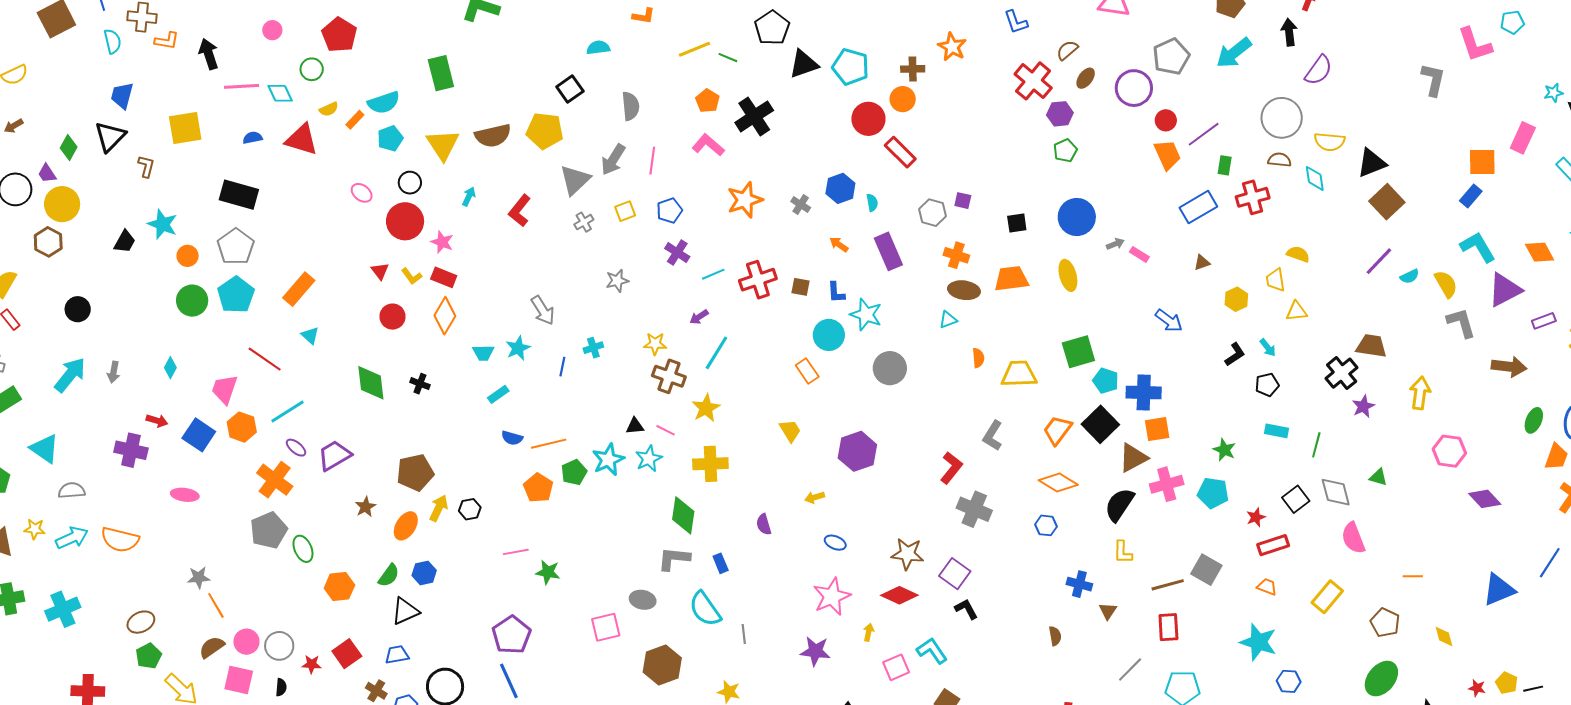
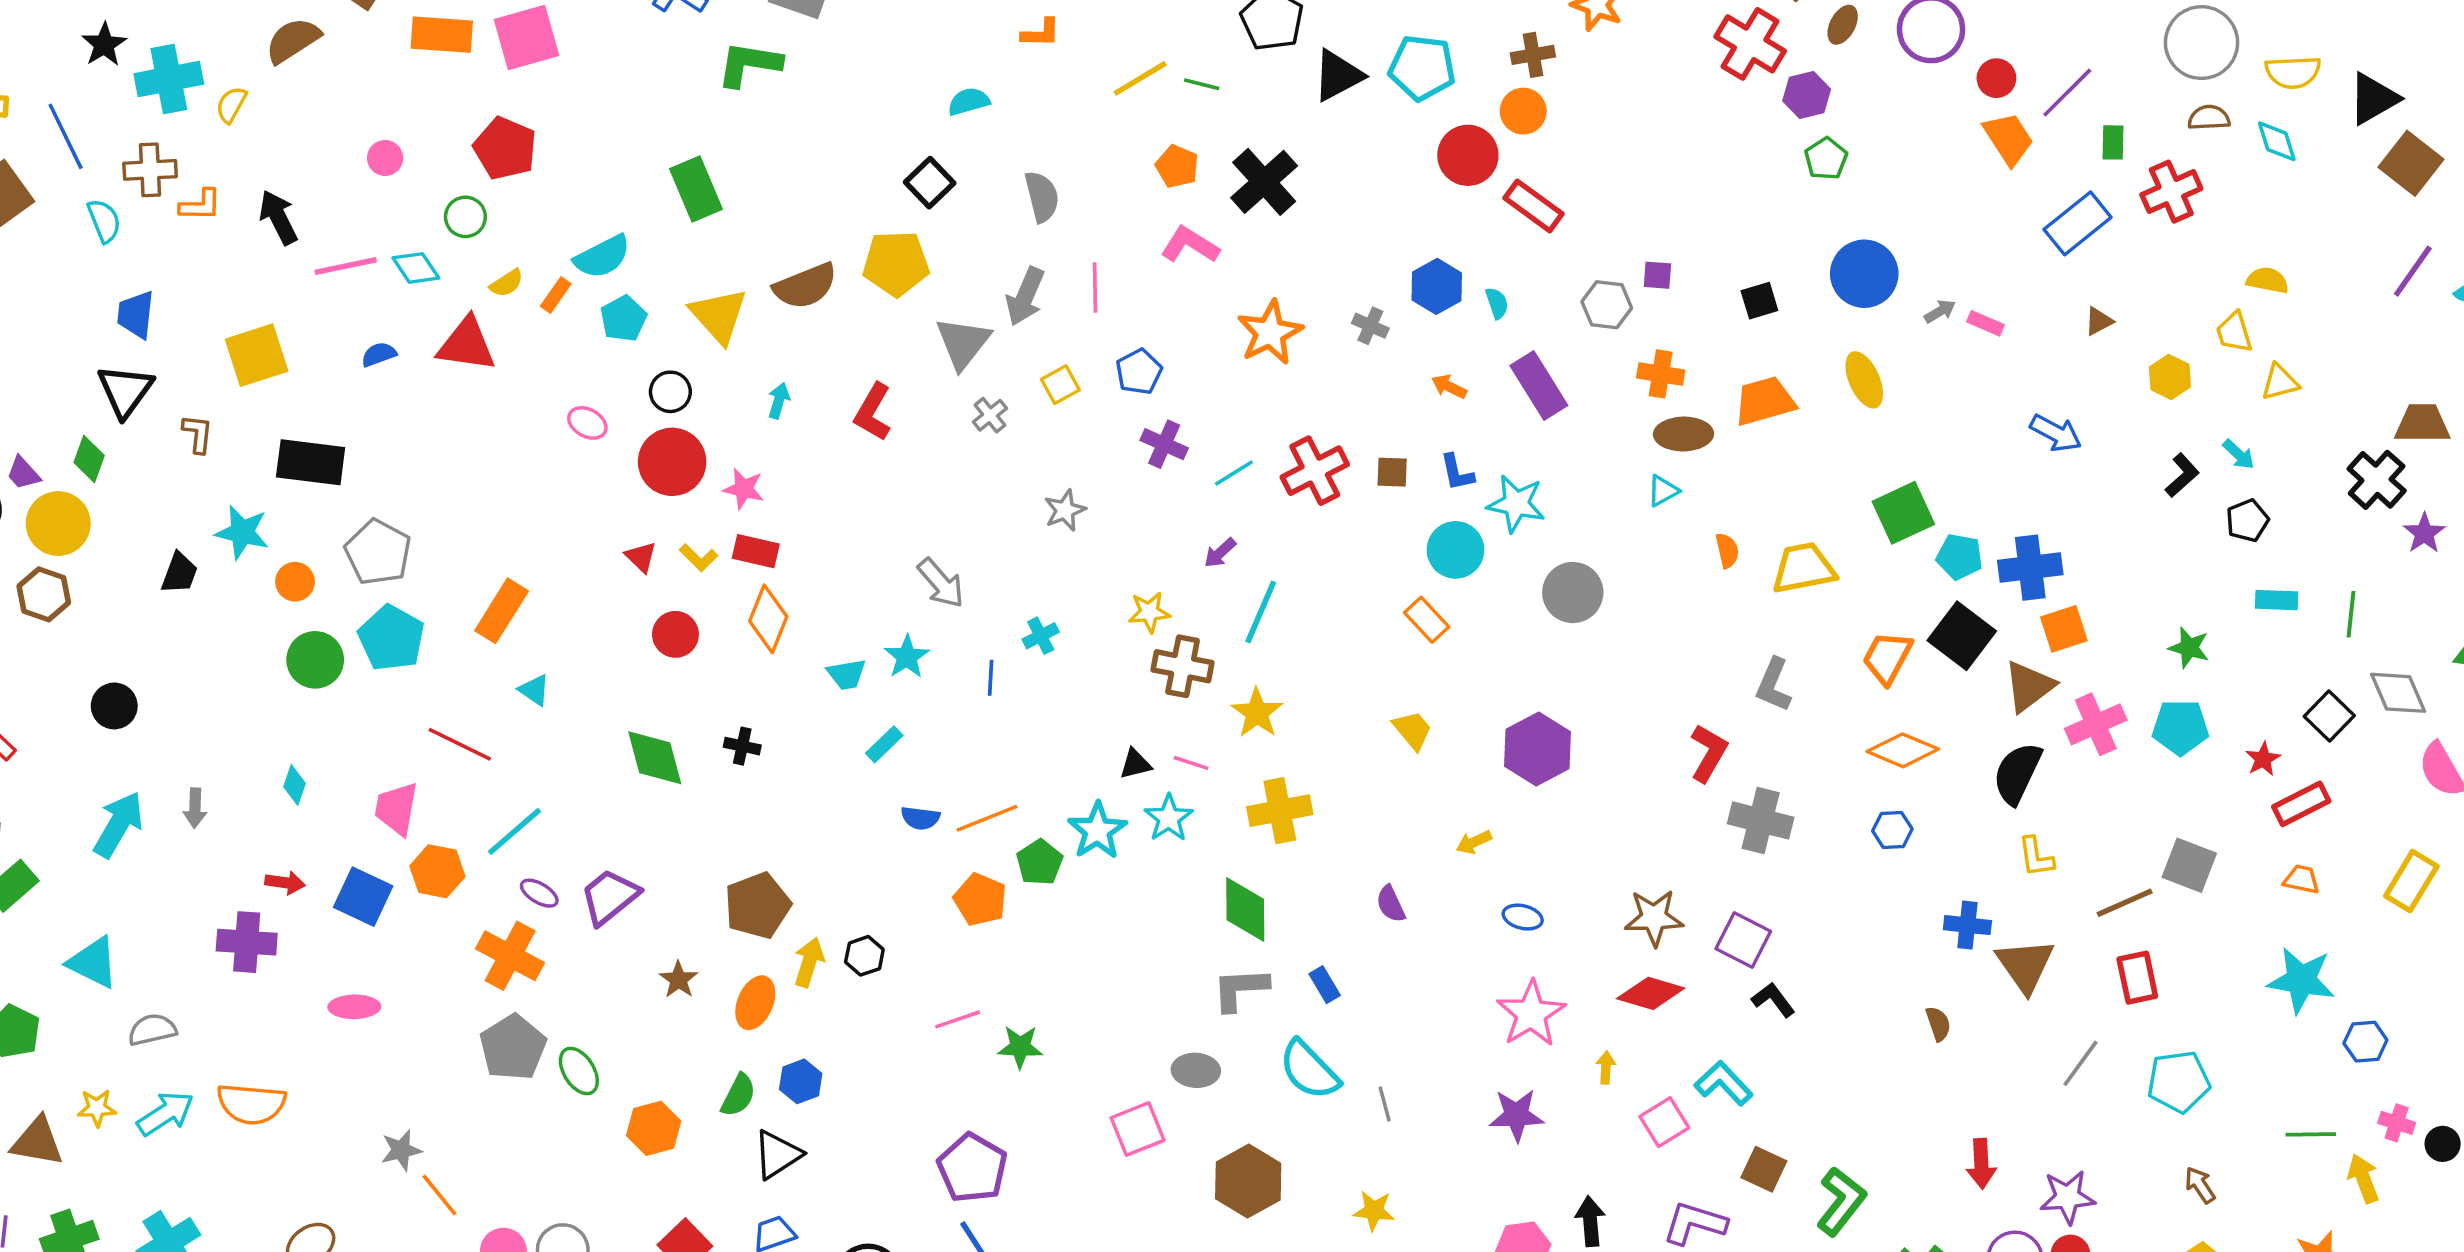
green diamond: (69, 148) -> (89, 459), moved
black rectangle: (239, 195) -> (311, 462), moved
brown triangle: (1108, 611) -> (2025, 965), size x1.8

